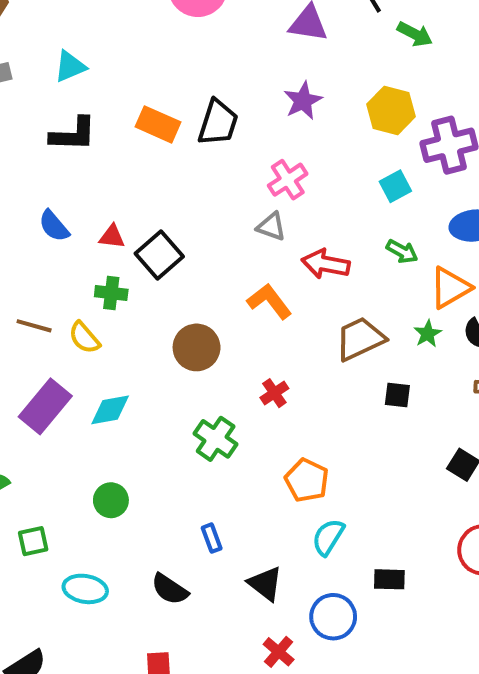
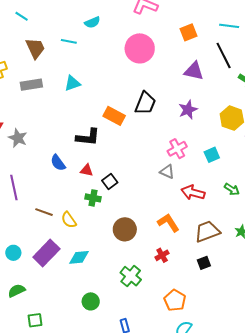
black trapezoid: (218, 123) -> (145, 103), moved
black L-shape: (73, 134) -> (88, 137), moved
cyan square: (395, 186) -> (212, 155), moved
black square: (159, 255) -> (110, 181), size x0.7
green cross: (111, 293) -> (93, 198), moved
orange L-shape: (269, 301) -> (168, 223), moved
black square: (397, 395) -> (204, 263), moved, turned -32
green circle: (111, 500) -> (91, 301), moved

